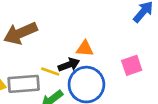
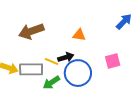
orange triangle: (85, 48) -> (79, 35), moved

